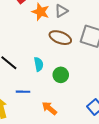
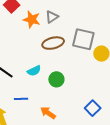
brown ellipse: (60, 38) -> (53, 43), turned -30
cyan semicircle: (39, 64) -> (34, 71), turned 80

